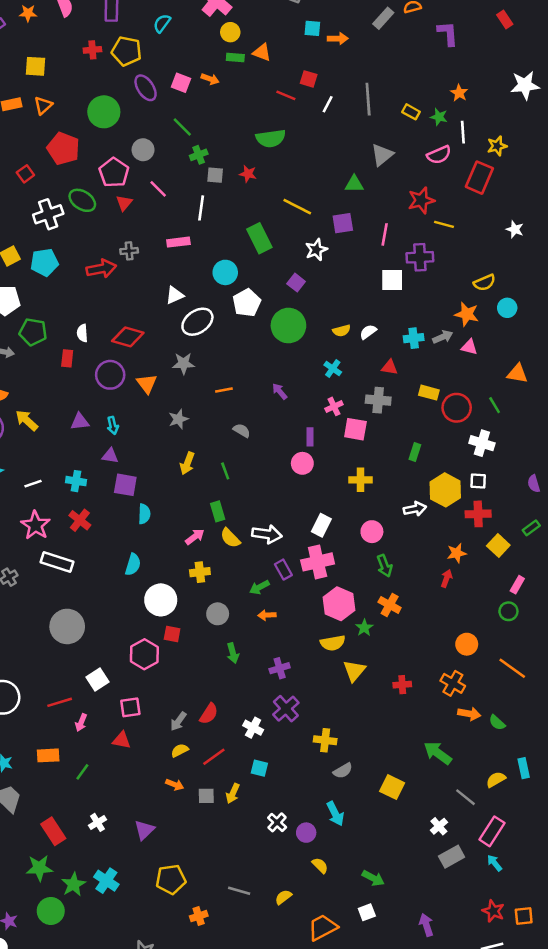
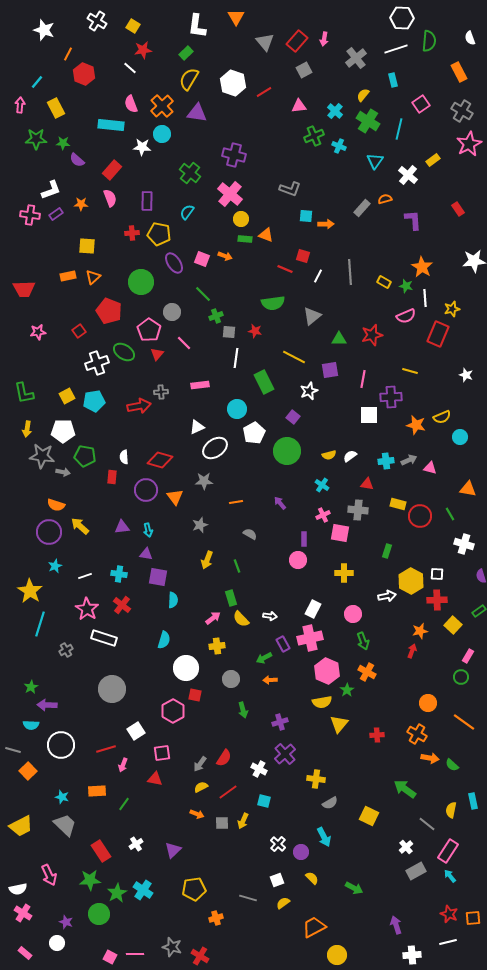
orange star: (459, 93) -> (422, 267), size x1.5
gray triangle: (382, 155) -> (312, 316), moved
red star: (421, 200) -> (372, 335), moved
white line: (201, 208) -> (236, 358), moved
orange star: (467, 314) -> (416, 425), moved
white cross: (482, 443) -> (464, 544), moved
white arrow: (267, 534) -> (270, 616), size x0.6
yellow semicircle: (496, 779) -> (451, 810), turned -49
white square: (367, 912) -> (277, 880), moved

